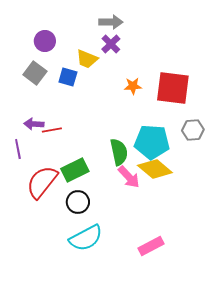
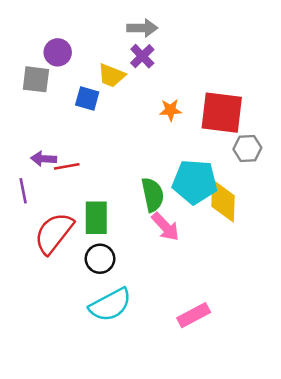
gray square: (35, 73) -> (36, 79), moved, turned -30
gray hexagon: (193, 130) -> (247, 148), moved
yellow diamond: (155, 169) -> (223, 201), moved, turned 52
green rectangle: (75, 170) -> (96, 218), turned -64

